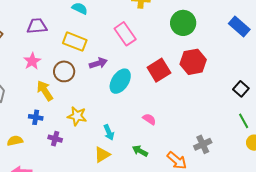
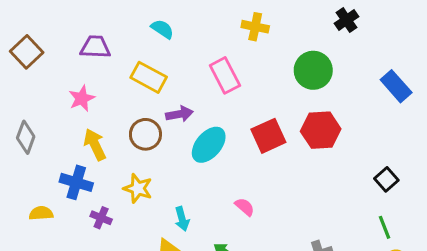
brown circle: (64, 71) -> (145, 134), moved
blue cross: (36, 117) -> (76, 182), size x1.5

